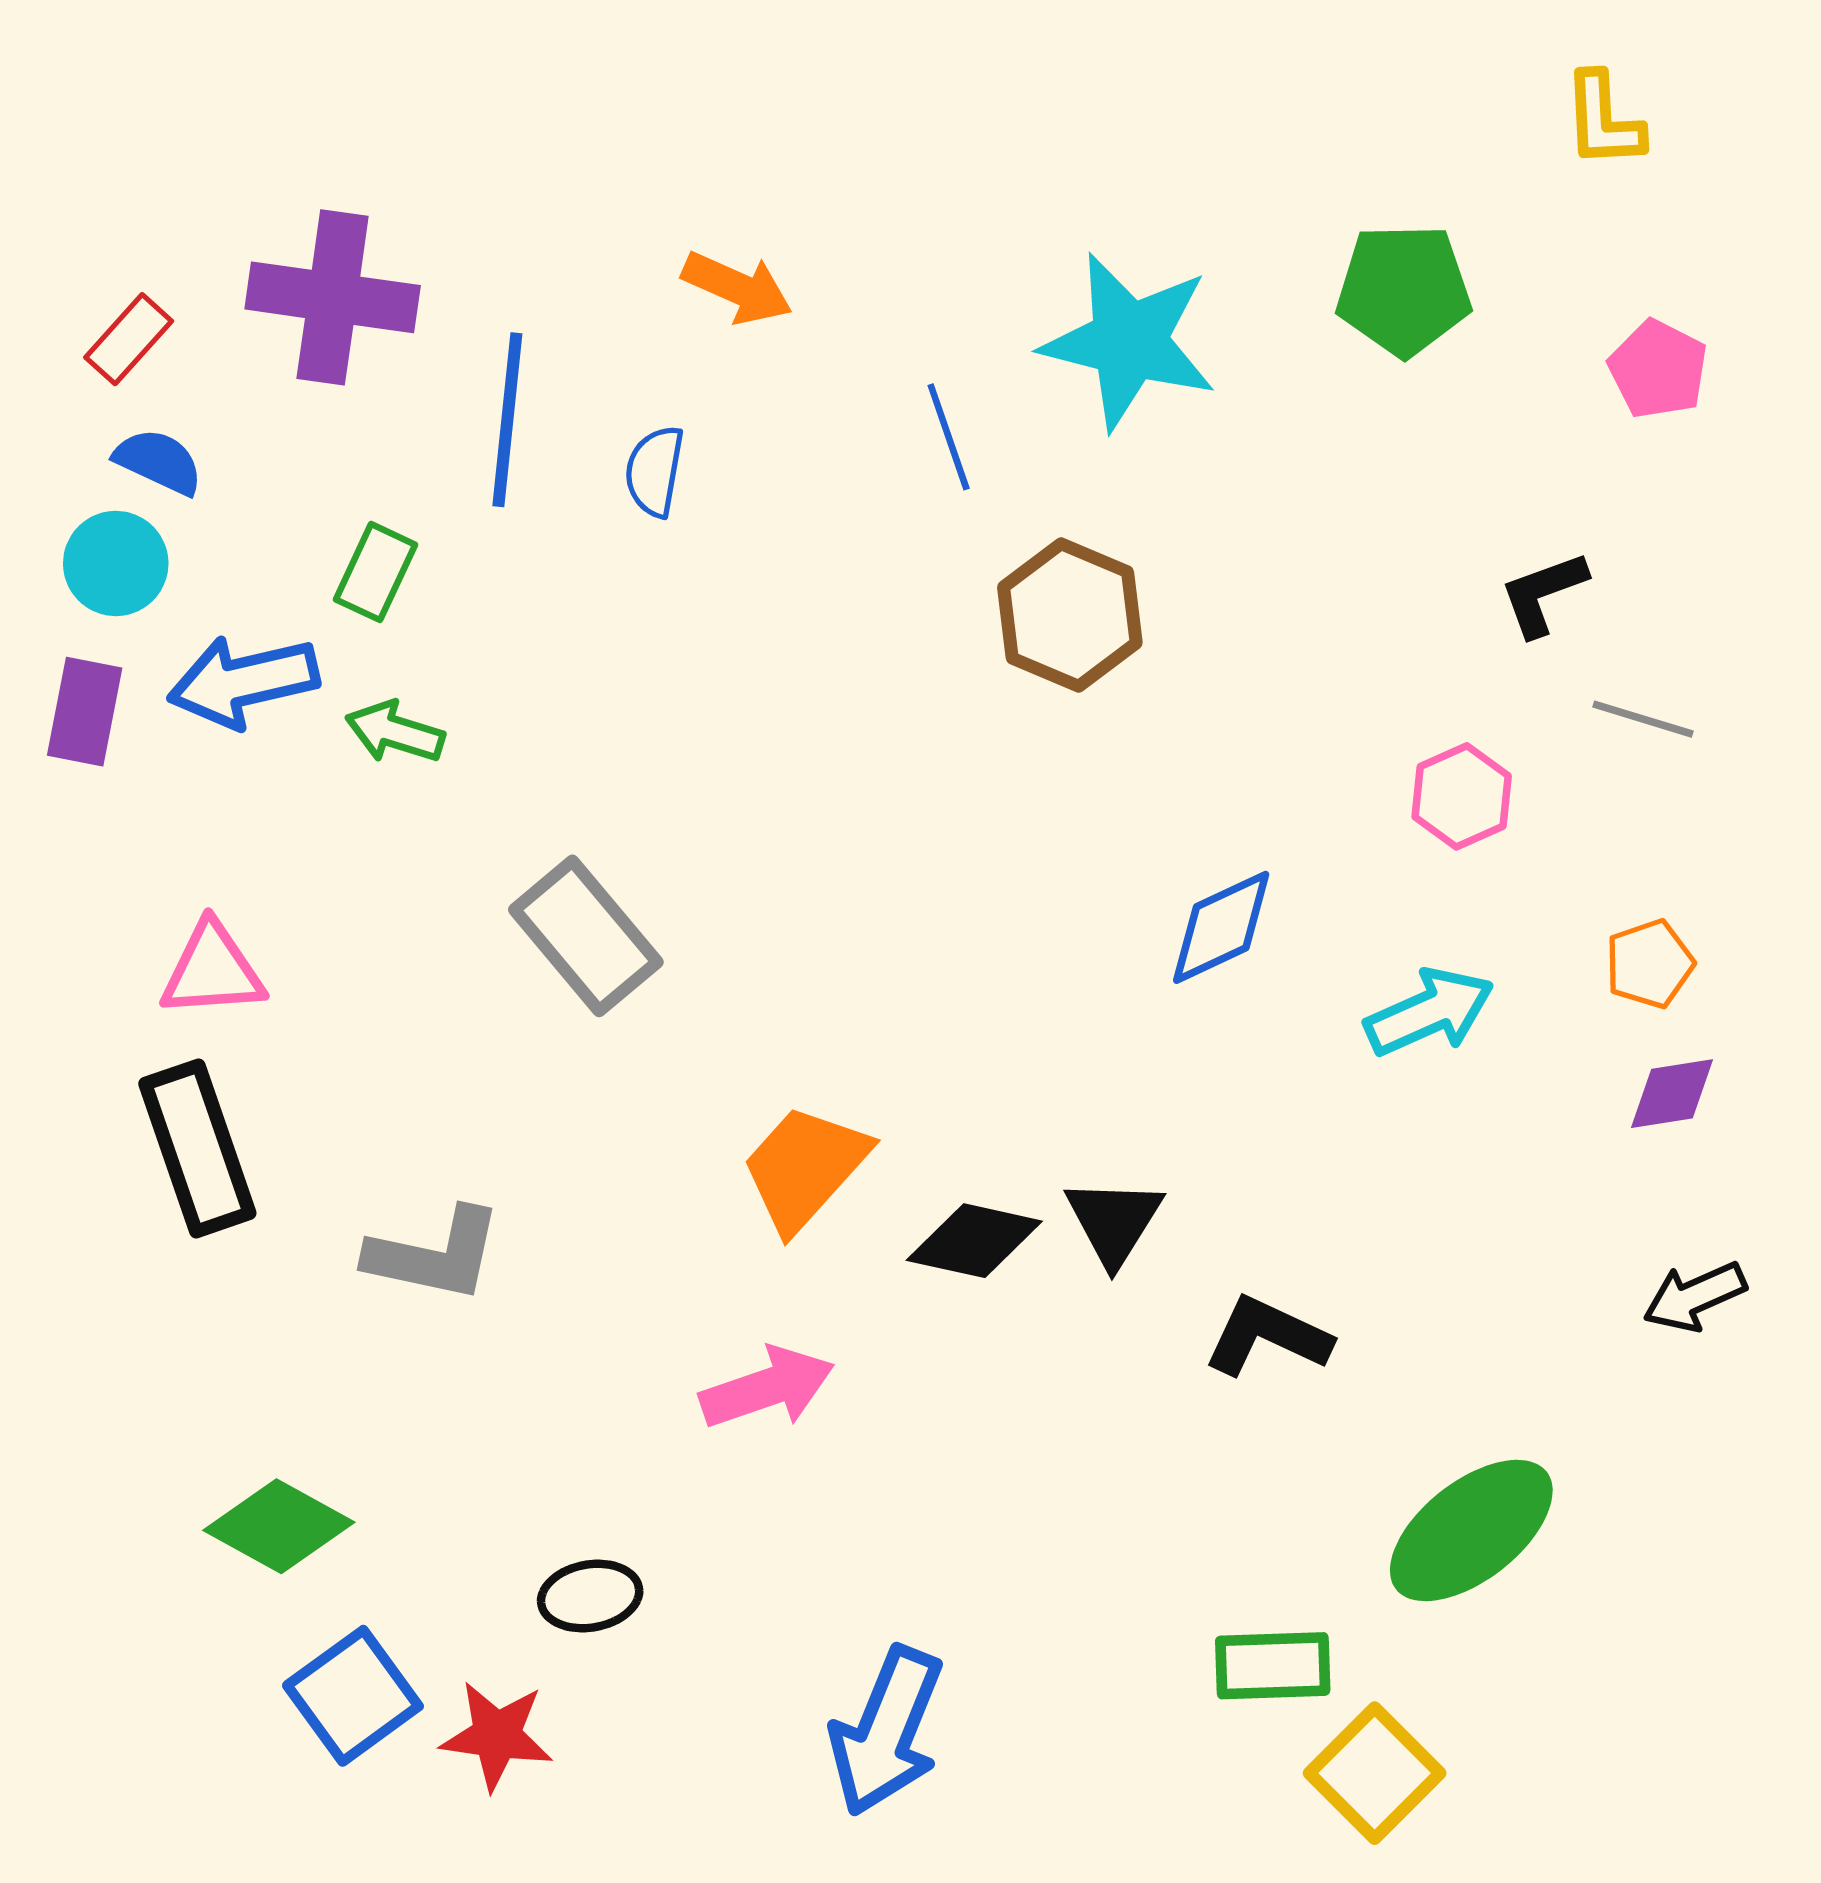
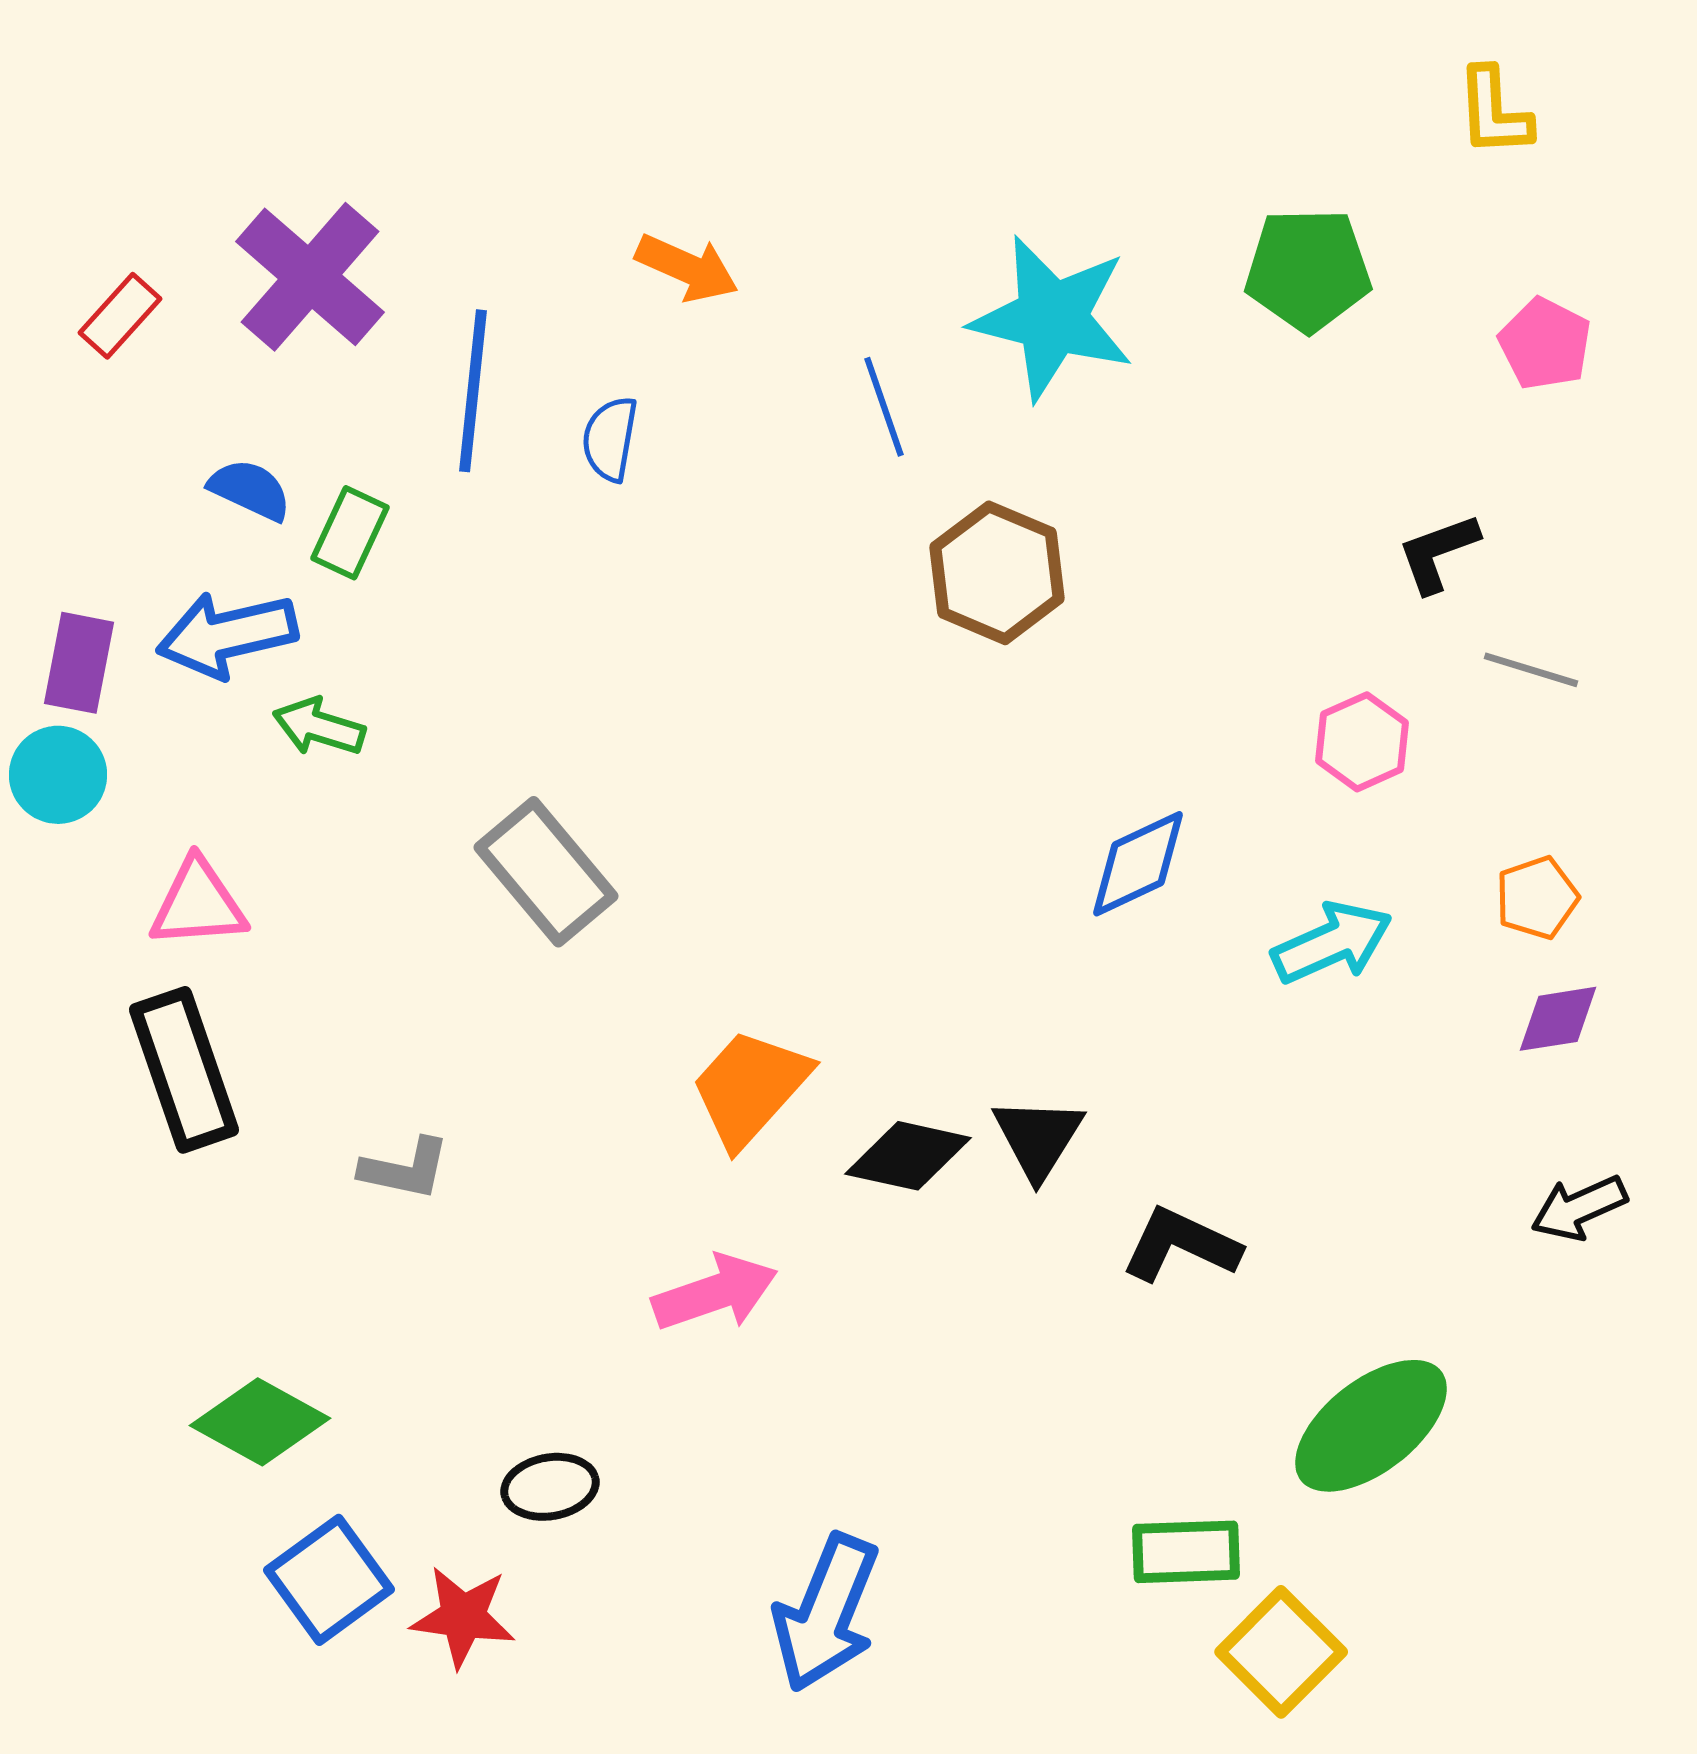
purple cross: (333, 297) -> (310, 277), turned 33
blue semicircle: (159, 462) -> (250, 490), moved
cyan circle: (116, 563) -> (58, 775), moved
green arrow: (395, 732) -> (319, 727), moved
gray L-shape: (434, 1255) -> (405, 1169), size x0.7

